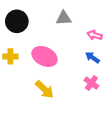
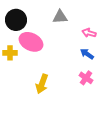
pink ellipse: (45, 56) -> (31, 42), moved
yellow arrow: (45, 89) -> (42, 84), turned 66

